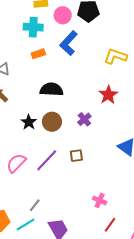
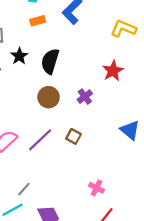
black semicircle: (51, 89) -> (50, 61), turned -80
black star: (29, 122) -> (19, 56), moved
brown square: (76, 156) -> (74, 136), turned 32

